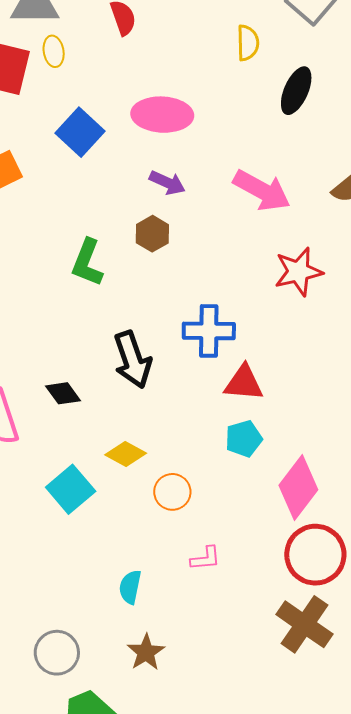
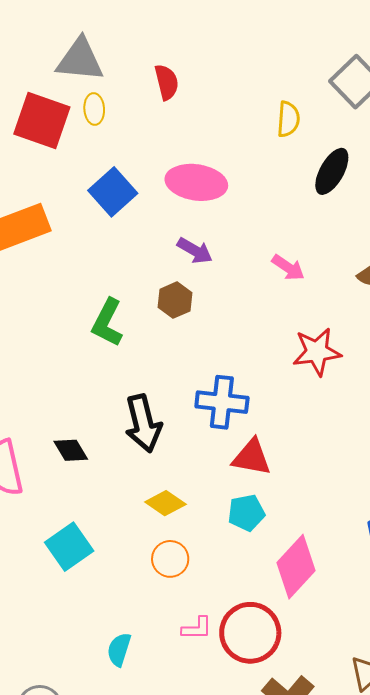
pink arrow: (262, 190) -> (288, 267), size x0.6
yellow diamond: (126, 454) -> (165, 503), moved
red circle: (315, 555) -> (250, 633), moved

